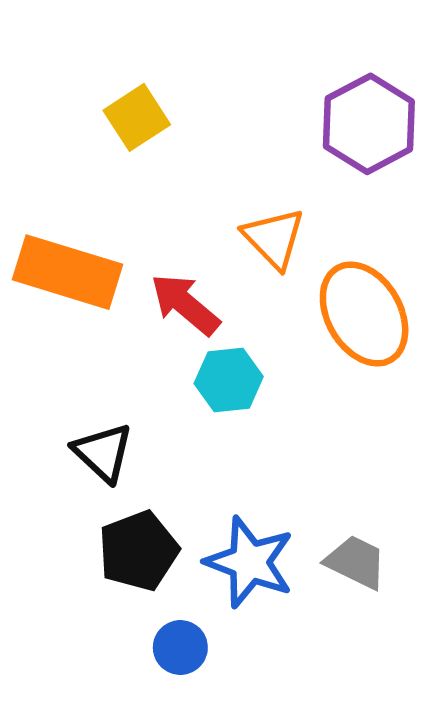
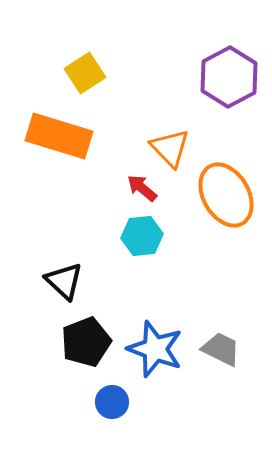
orange rectangle: (68, 272) -> (59, 136), moved
red arrow: (185, 304) -> (142, 188), moved, size x0.7

